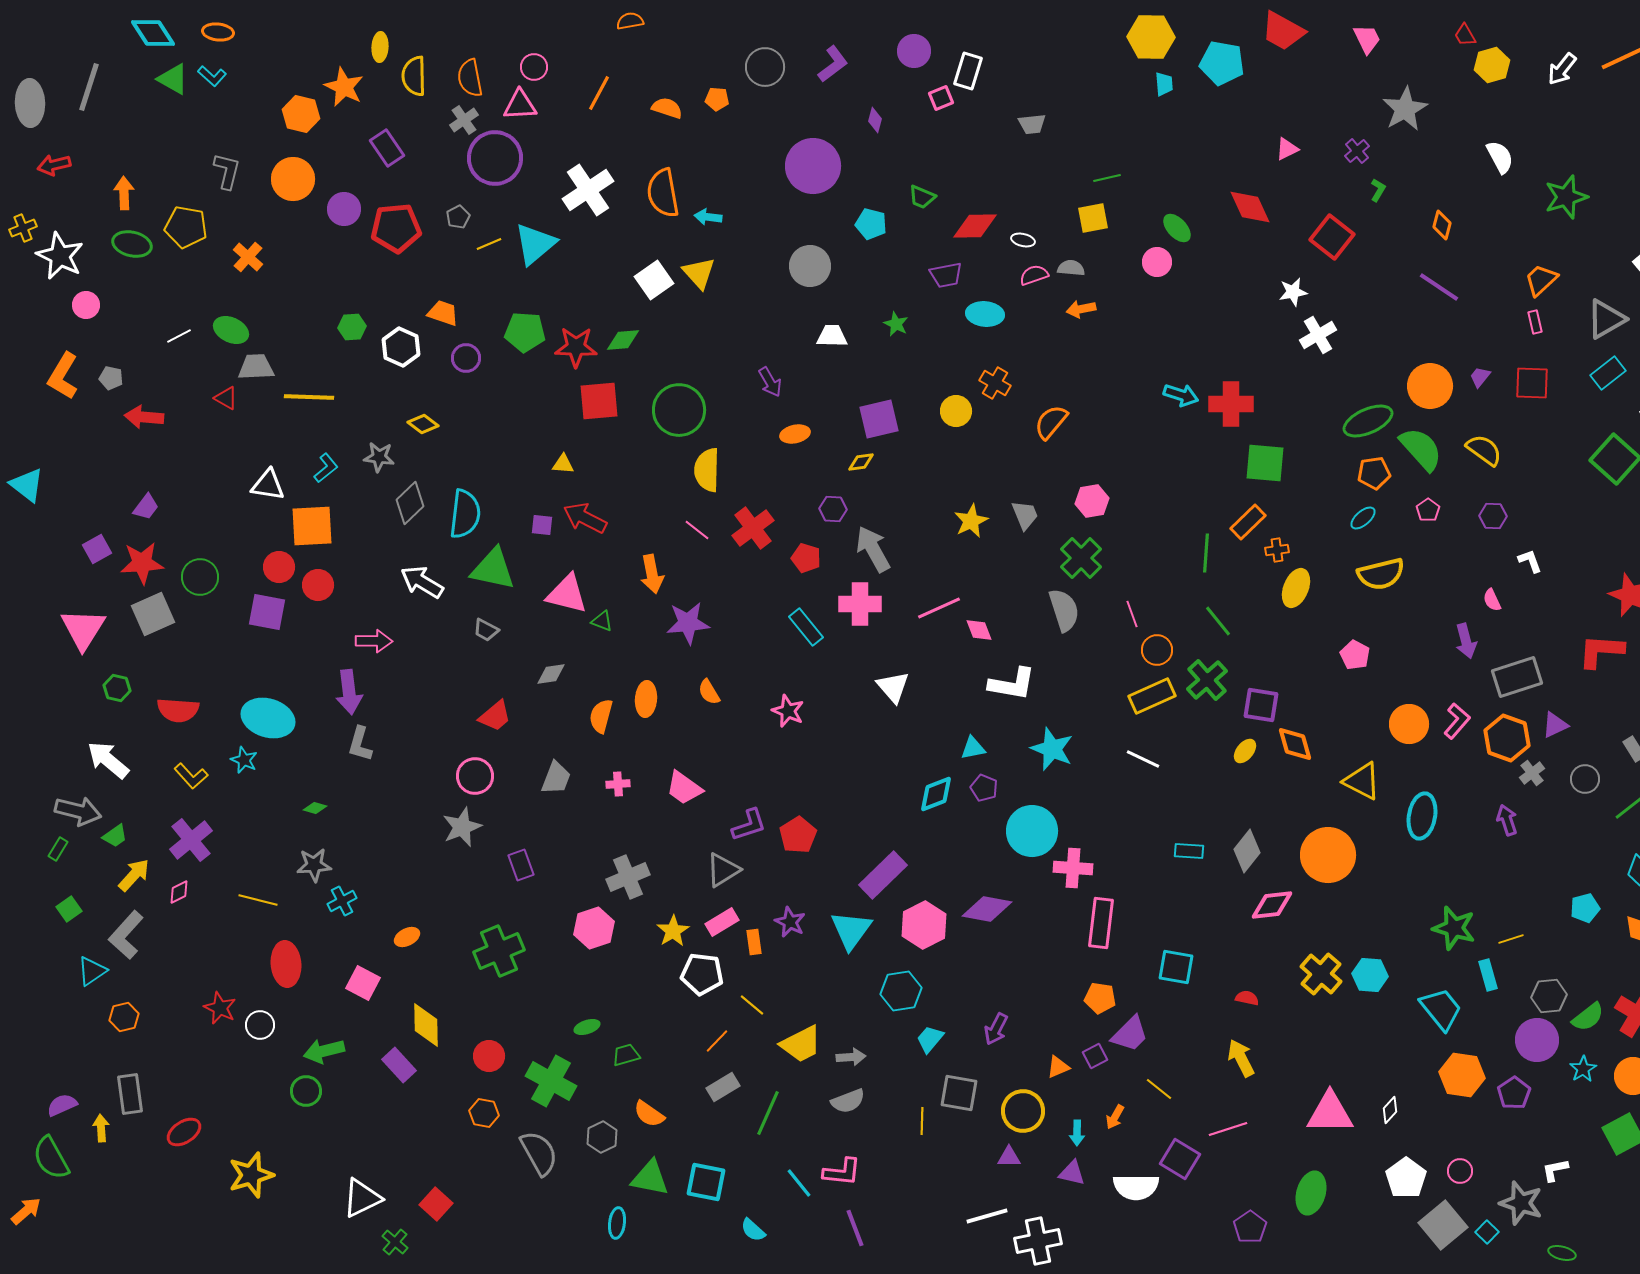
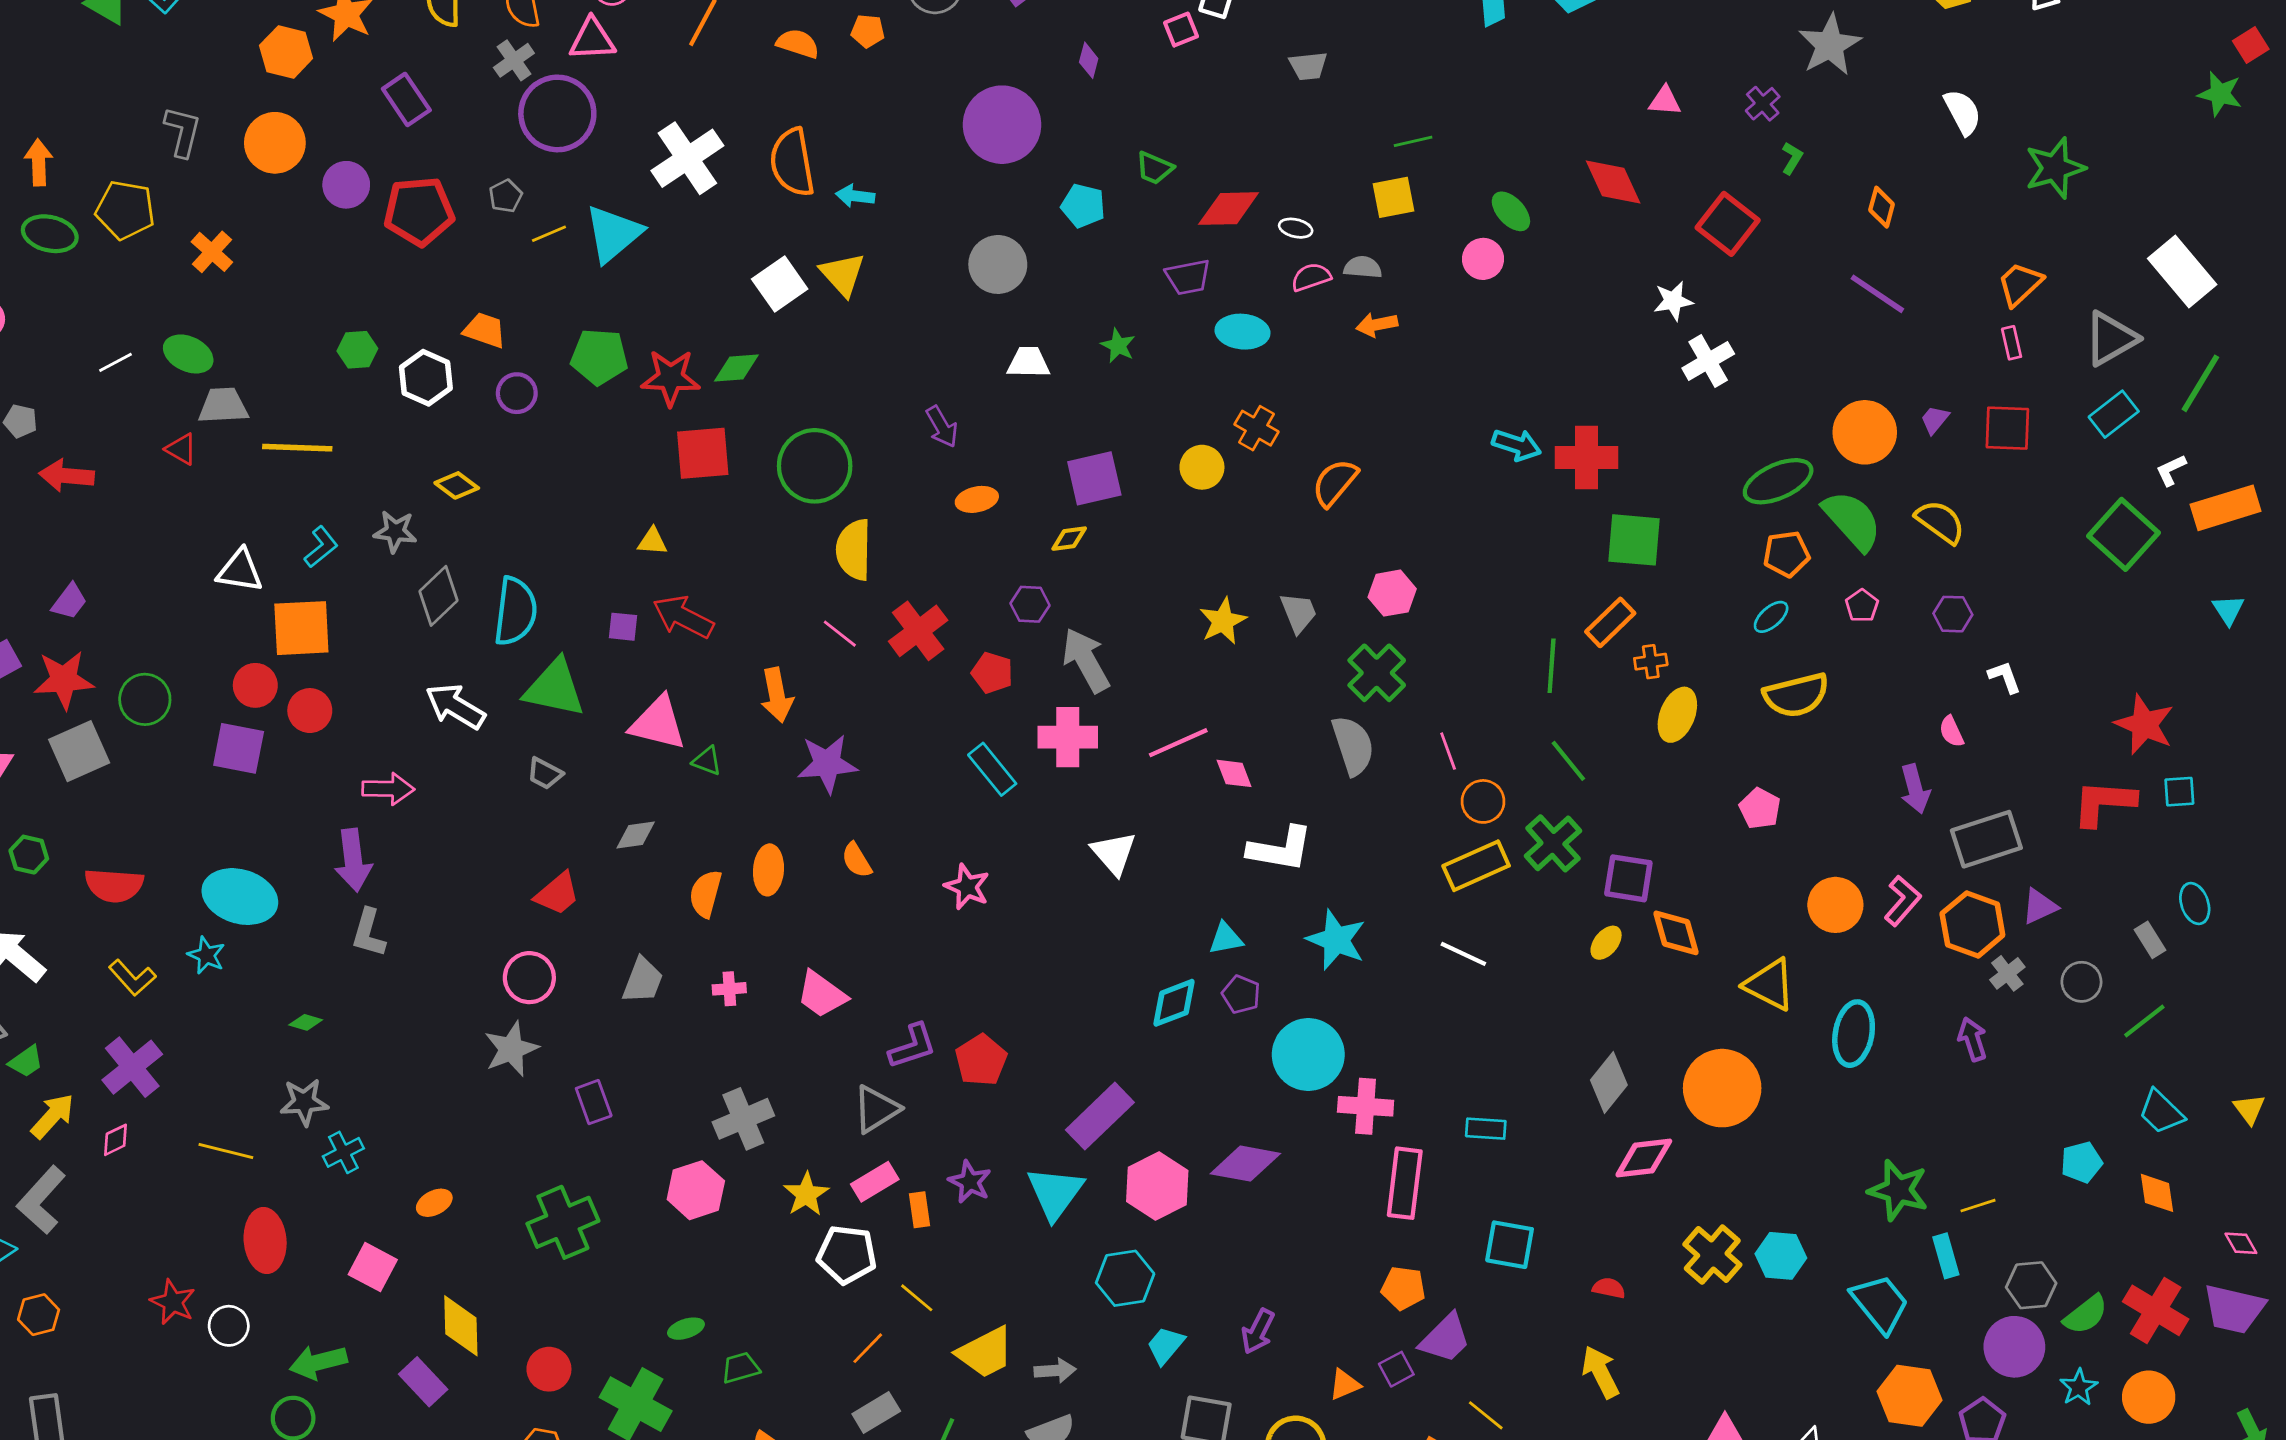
pink triangle: (1287, 149) -> (1665, 101), turned 30
cyan rectangle: (1189, 851) -> (1486, 1129), moved

